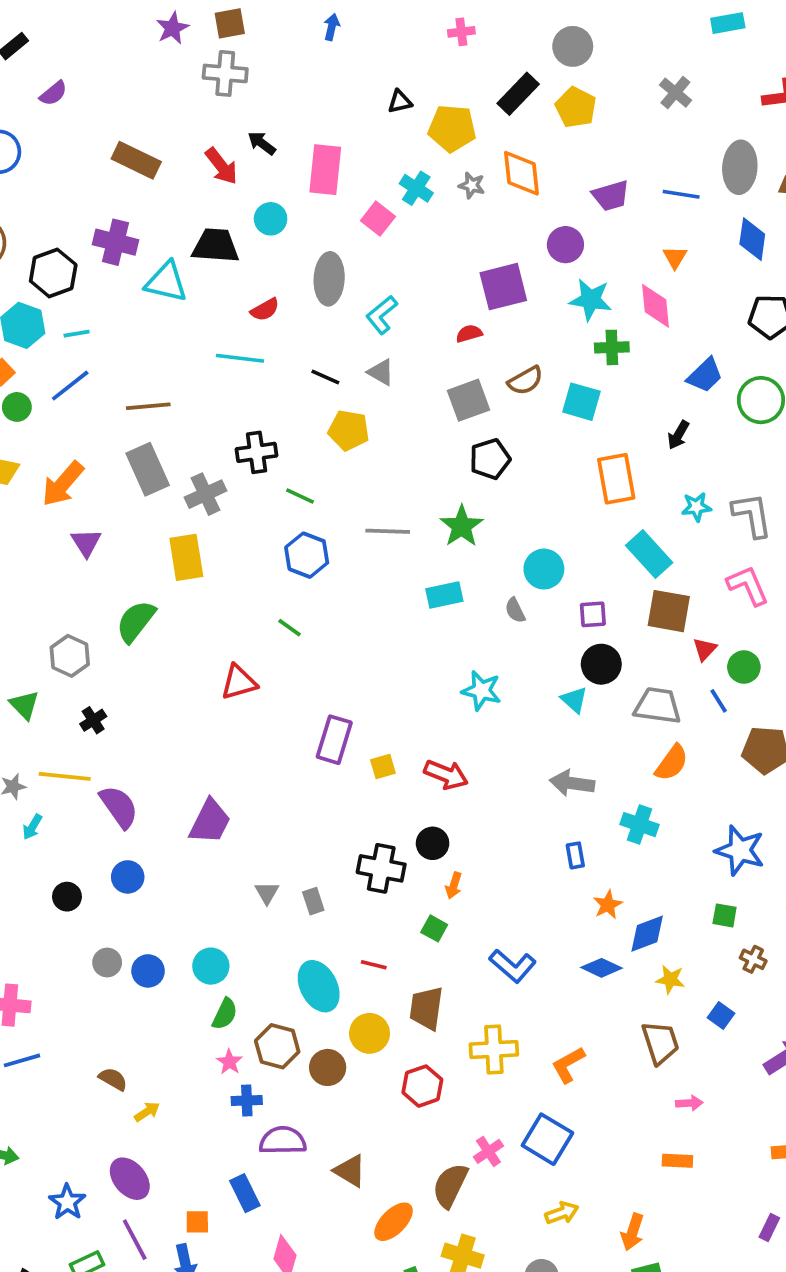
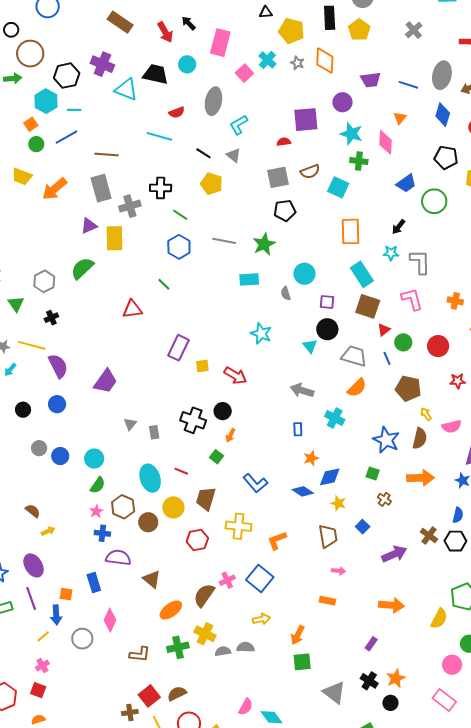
black rectangle: (518, 94) -> (330, 18), turned -55
black arrow: (678, 435) -> (399, 227), moved
purple triangle: (86, 543) -> (89, 226), moved, turned 30

